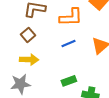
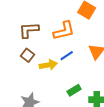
yellow arrow: (29, 60) -> (48, 65), moved

